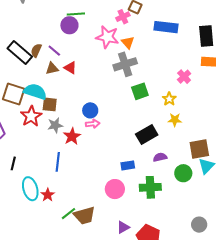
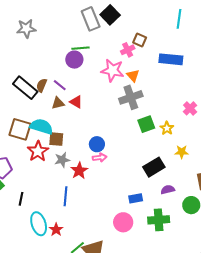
yellow star: (169, 99) -> (167, 128), moved

